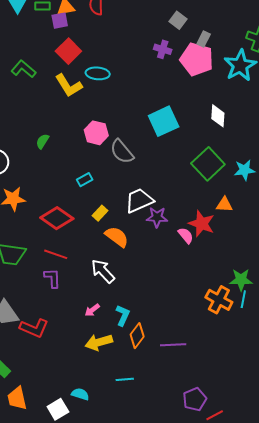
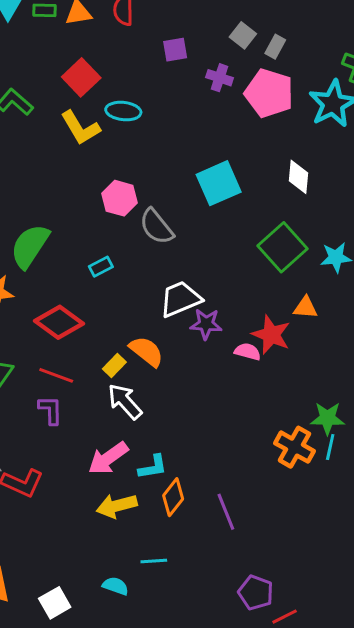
purple square: (60, 21) -> (175, 50), moved
gray rectangle: (204, 39) -> (275, 47), moved
green semicircle: (43, 141) -> (30, 246), moved, size x2.0
yellow rectangle: (100, 213) -> (114, 366), moved
pink semicircle: (186, 235) -> (248, 352), turned -36
pink arrow: (92, 310) -> (108, 458), size x1.8
cyan L-shape: (123, 315) -> (153, 467), turned 55
purple line: (173, 345) -> (226, 512), turned 70
cyan semicircle: (80, 394) -> (115, 586), moved
purple pentagon: (195, 399) -> (256, 593), turned -30

